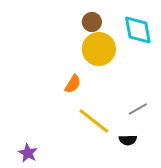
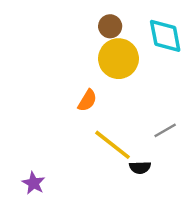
black semicircle: (128, 140) -> (140, 168), moved

